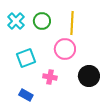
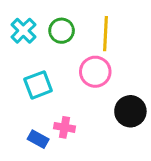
pink cross: (50, 77) -> (64, 127), moved

